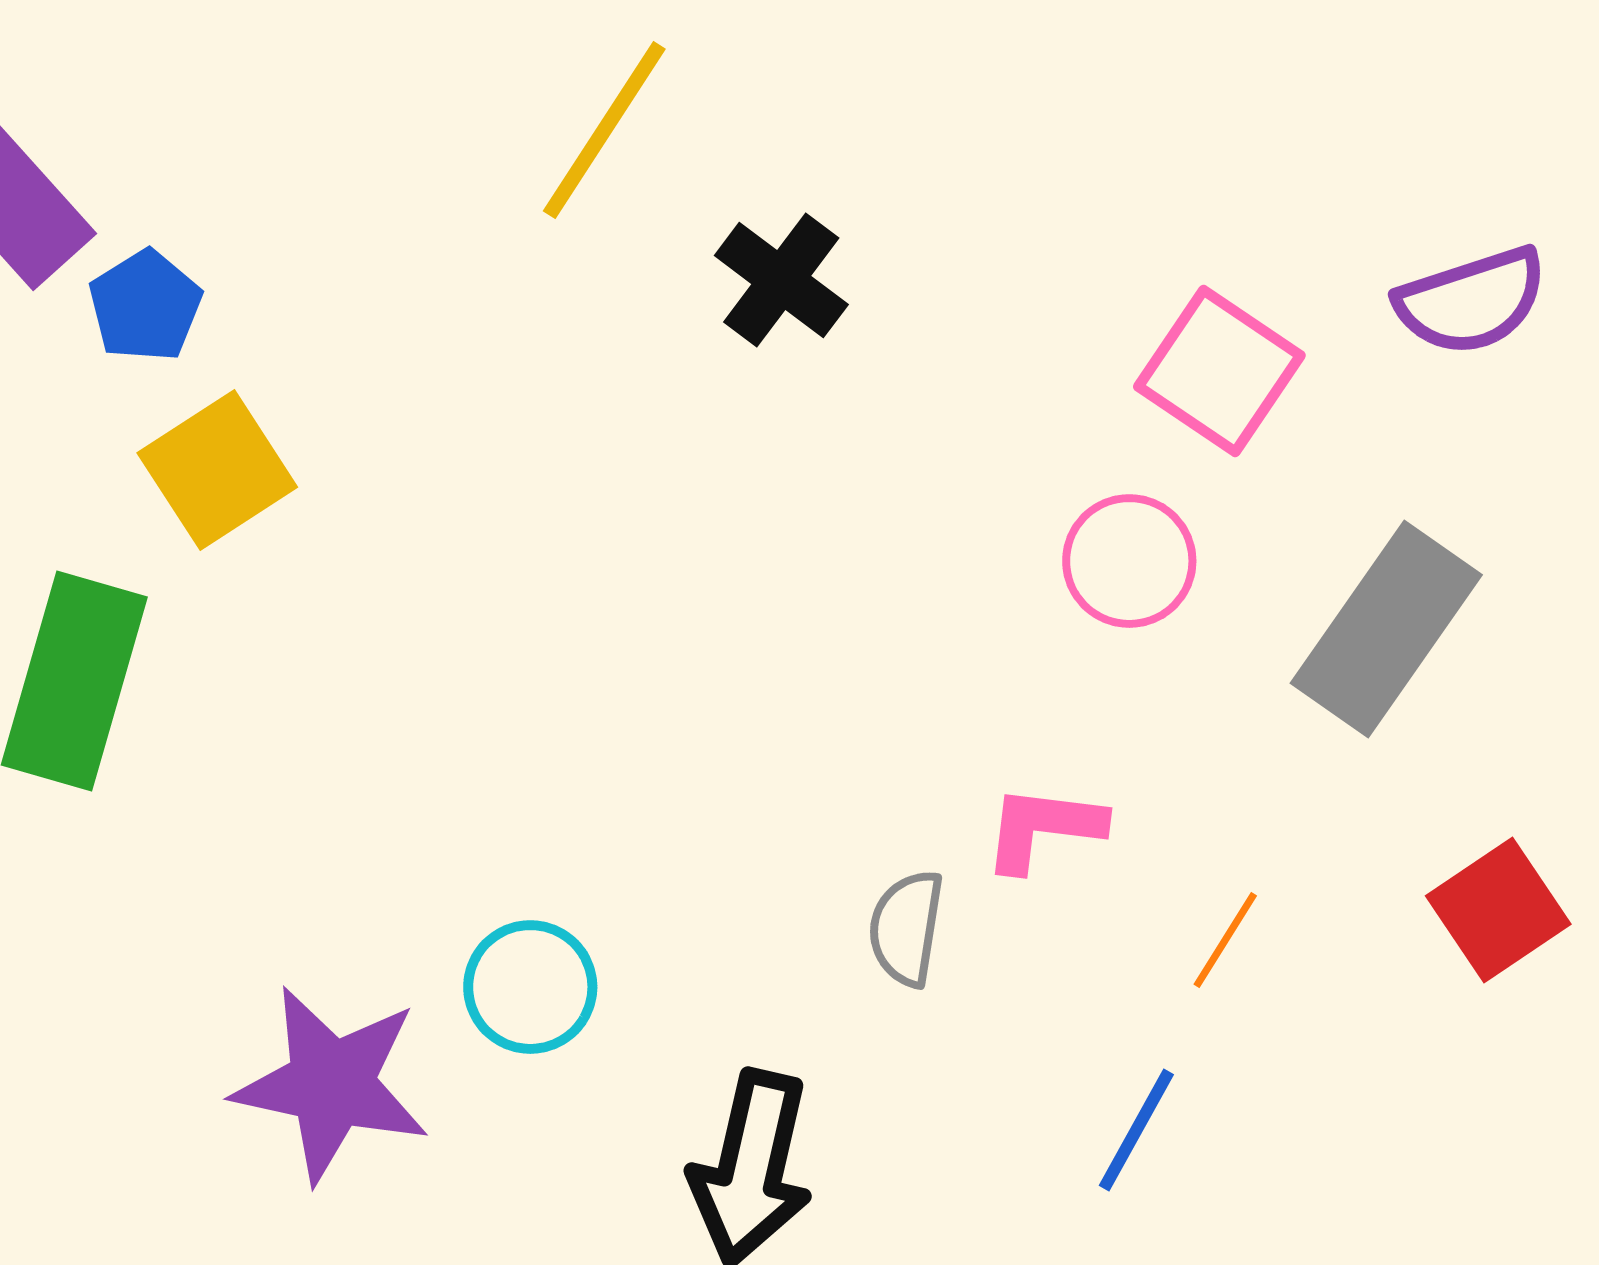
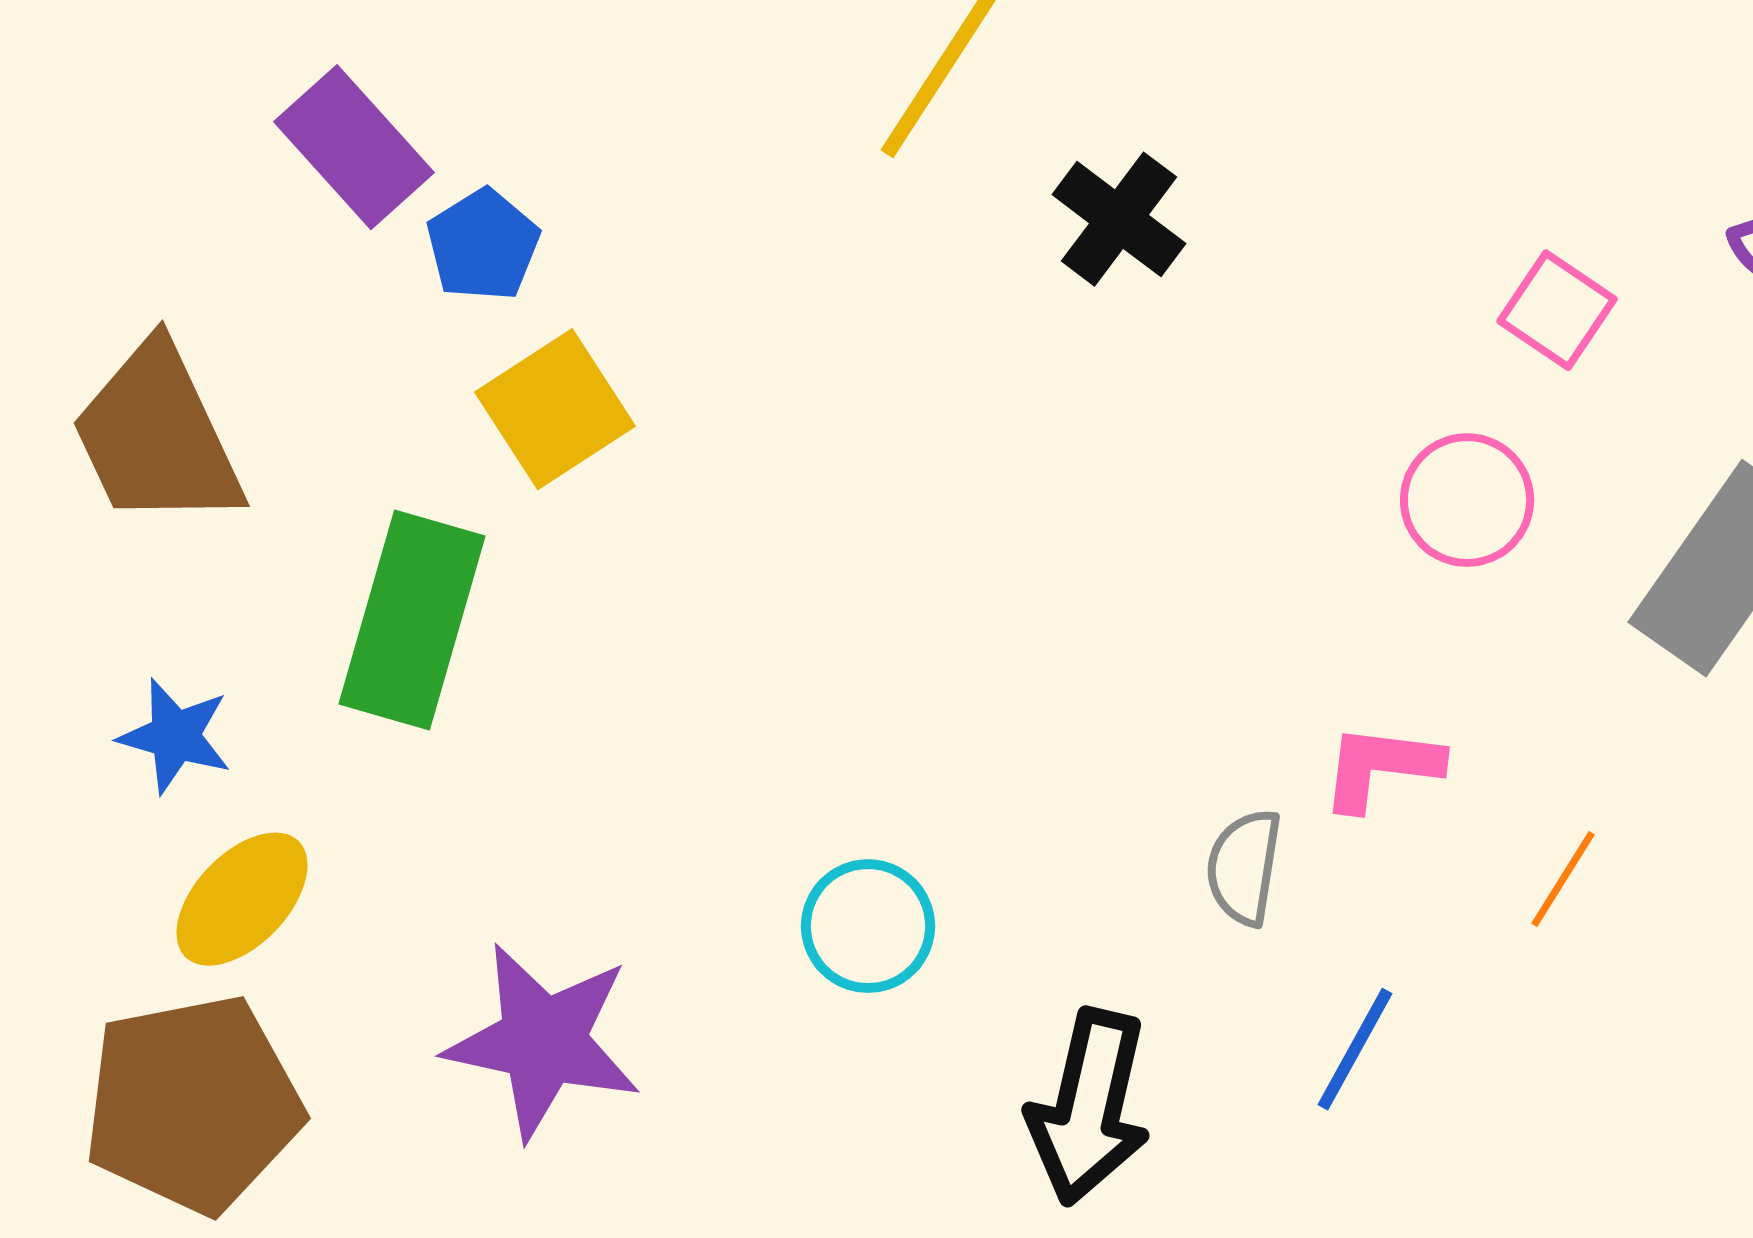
pink square: (1219, 371) -> (1557, 310), size x0.7
purple star: (331, 1084) -> (543, 1041), moved
blue line: (1136, 1130) -> (1355, 1049), moved

